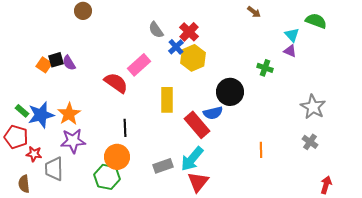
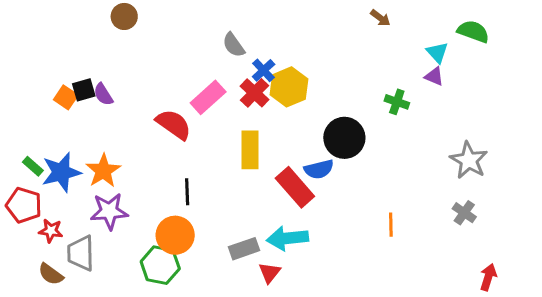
red cross: (189, 32) -> (255, 93), moved
cyan arrow: (192, 159) -> (287, 238), turned 44
red triangle: (198, 182) -> (270, 273), moved, size x0.7
brown semicircle: (24, 184) -> (51, 274), moved, turned -48

